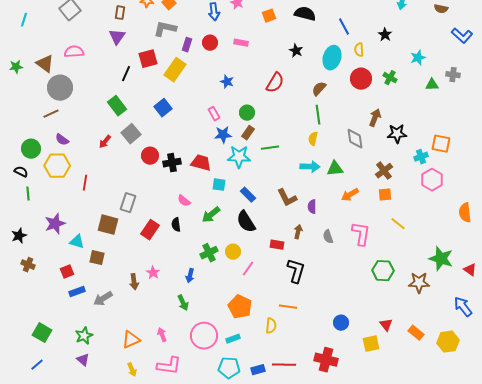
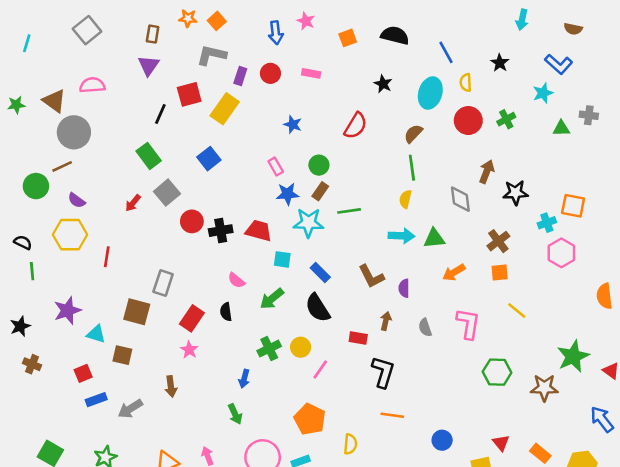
blue L-shape: (462, 36) -> (559, 64), moved
green cross: (390, 78) -> (506, 119), turned 32
green circle: (31, 149) -> (36, 186), moved
green star: (441, 259) -> (573, 356), turned 30
pink star: (153, 273) -> (189, 350), moved
orange line: (288, 307) -> (392, 415), moved

